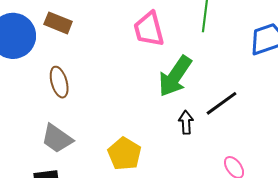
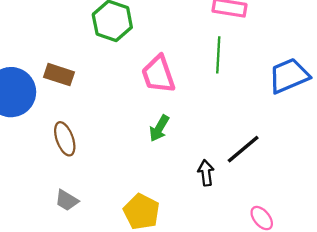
green arrow: (175, 76) -> (159, 128), moved, size x0.6
gray trapezoid: (57, 138) -> (67, 200), size x0.7

